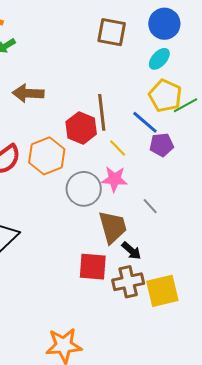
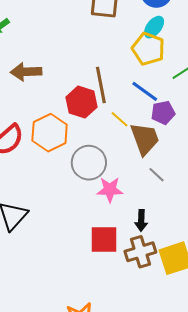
yellow pentagon: (165, 96) -> (148, 49), moved
pink star: (114, 179) -> (110, 190), moved
brown trapezoid: (113, 227) -> (145, 139), moved
black arrow: (131, 251) -> (141, 220), turned 55

